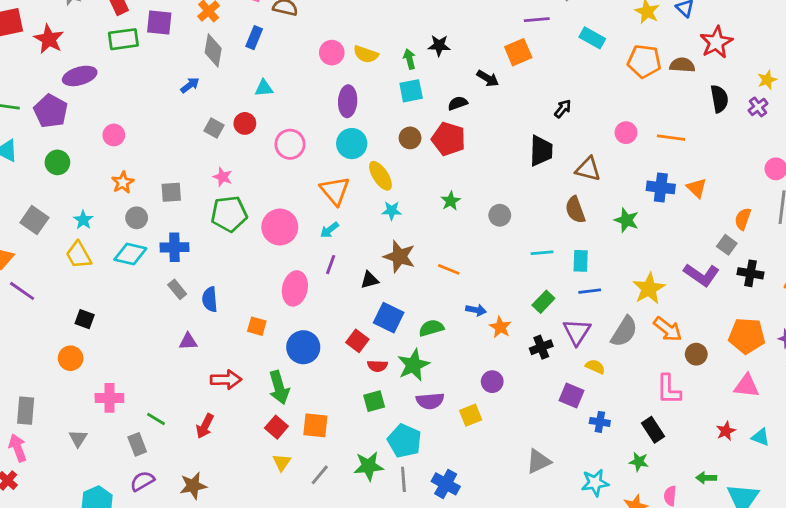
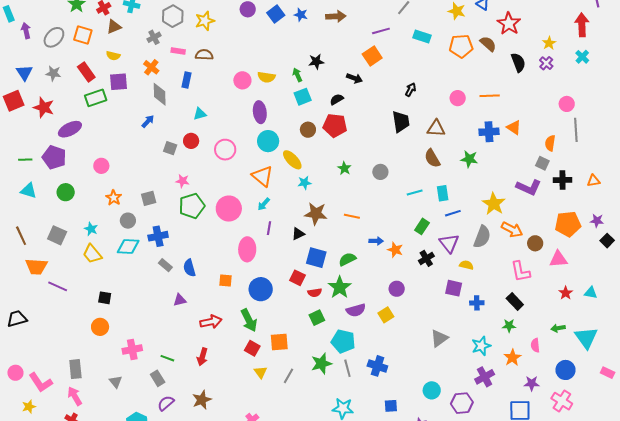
brown semicircle: (682, 65) -> (488, 44), turned 48
pink triangle: (747, 386) -> (558, 259), moved

